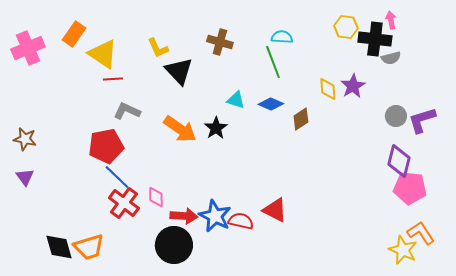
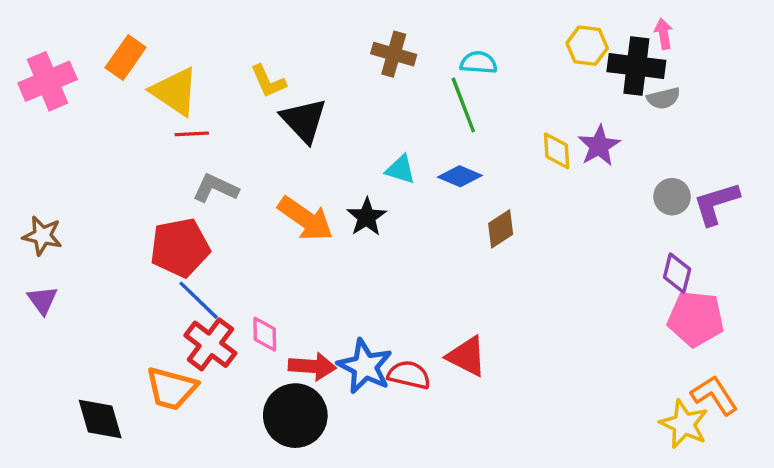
brown cross: (220, 42) -> (394, 54), moved
brown diamond: (301, 119) -> (501, 229), moved
purple diamond: (399, 161) -> (677, 273), size x0.7
orange trapezoid: (89, 247) -> (171, 388), moved, turned 32

